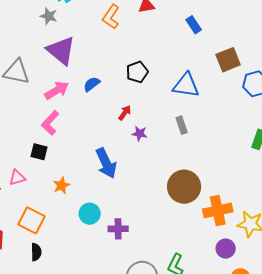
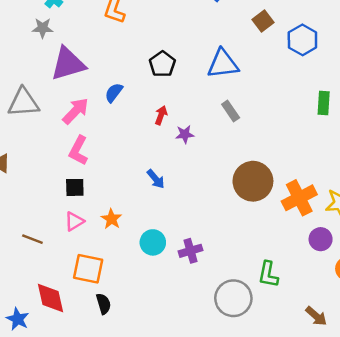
purple triangle: (61, 51) -> (68, 64), turned -40
brown square: (228, 60) -> (263, 21), size x0.7
blue arrow: (106, 163) -> (156, 179), size x0.6
pink triangle: (17, 178) -> (74, 221), moved

